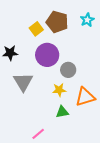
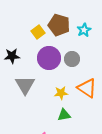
cyan star: (87, 20) -> (84, 30), moved
gray circle: (68, 70) -> (72, 59), moved
orange triangle: (85, 97) -> (87, 88), moved, turned 50

